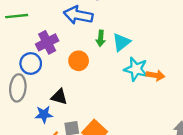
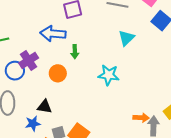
cyan triangle: (121, 42) -> (126, 38), moved
blue circle: (31, 64) -> (15, 71), moved
orange arrow: (155, 75) -> (141, 118), moved

